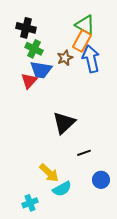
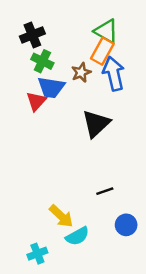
black cross: (26, 28) -> (32, 35), turned -36
black triangle: (64, 123) -> (96, 124), moved

